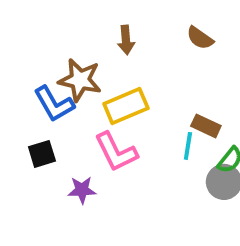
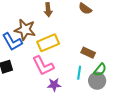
cyan line: (188, 146) -> (79, 73), moved
purple star: (82, 190) -> (54, 85), moved

